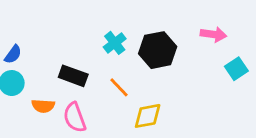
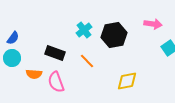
yellow diamond: (148, 116) -> (127, 81), moved

